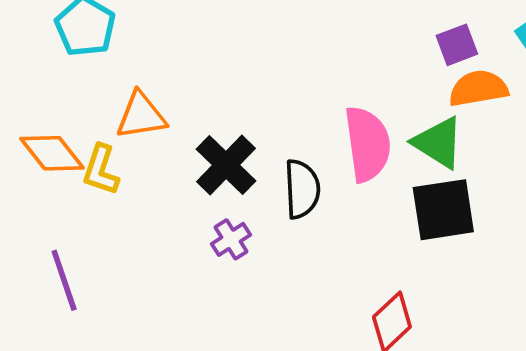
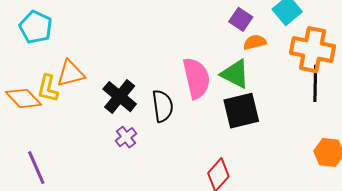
purple square: (457, 45) -> (241, 19), turned -30
orange semicircle: (478, 88) -> (255, 42), size x0.7
yellow L-shape: (101, 170) -> (48, 88), moved

